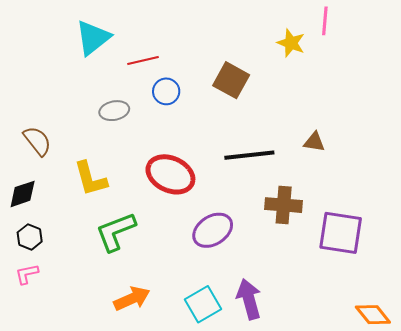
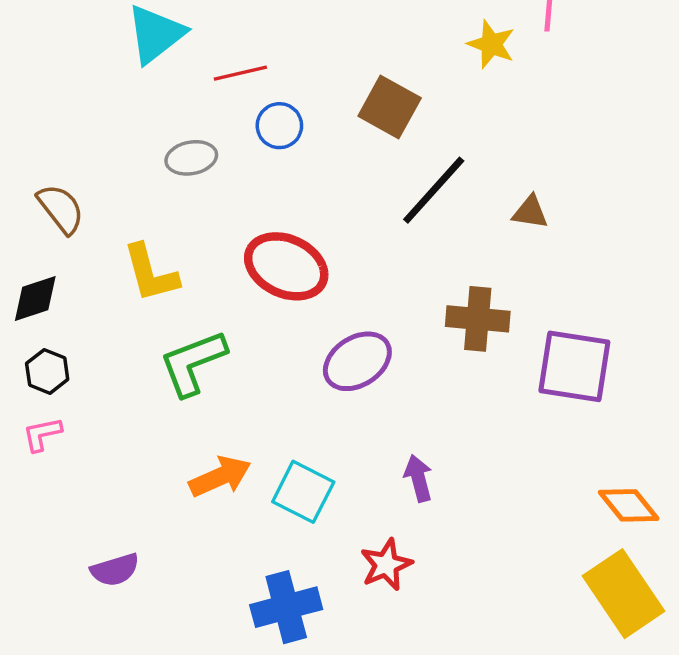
black line: (249, 155) -> (434, 190), moved, turned -42
purple arrow: (249, 299) -> (418, 478), size x0.7
cyan square: (203, 304) -> (303, 492), moved, turned -33

